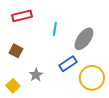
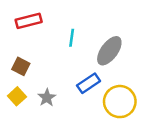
yellow square: (13, 86) -> (17, 96), moved

